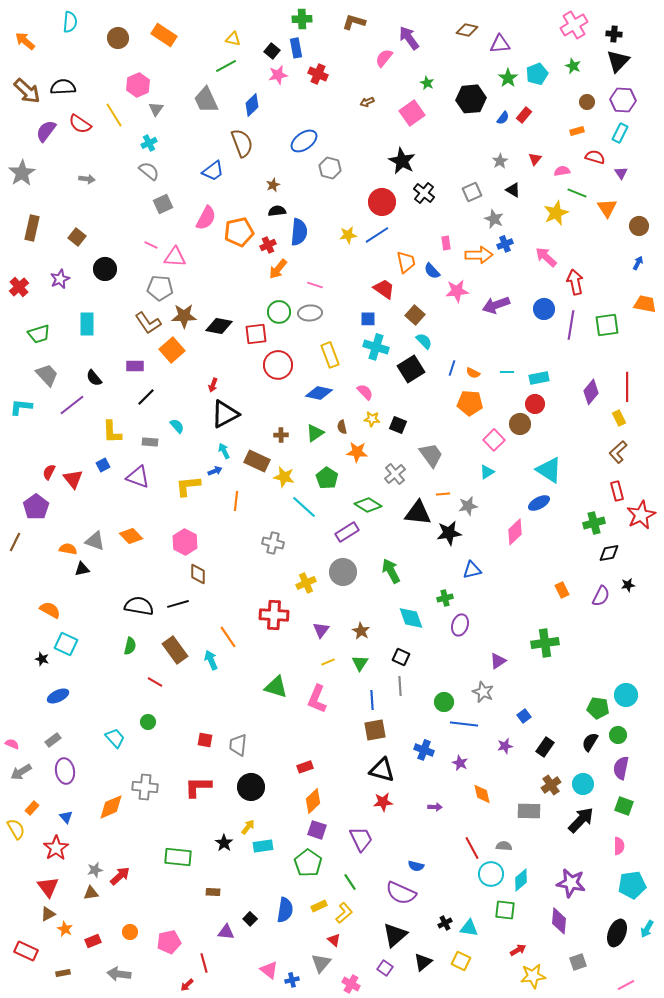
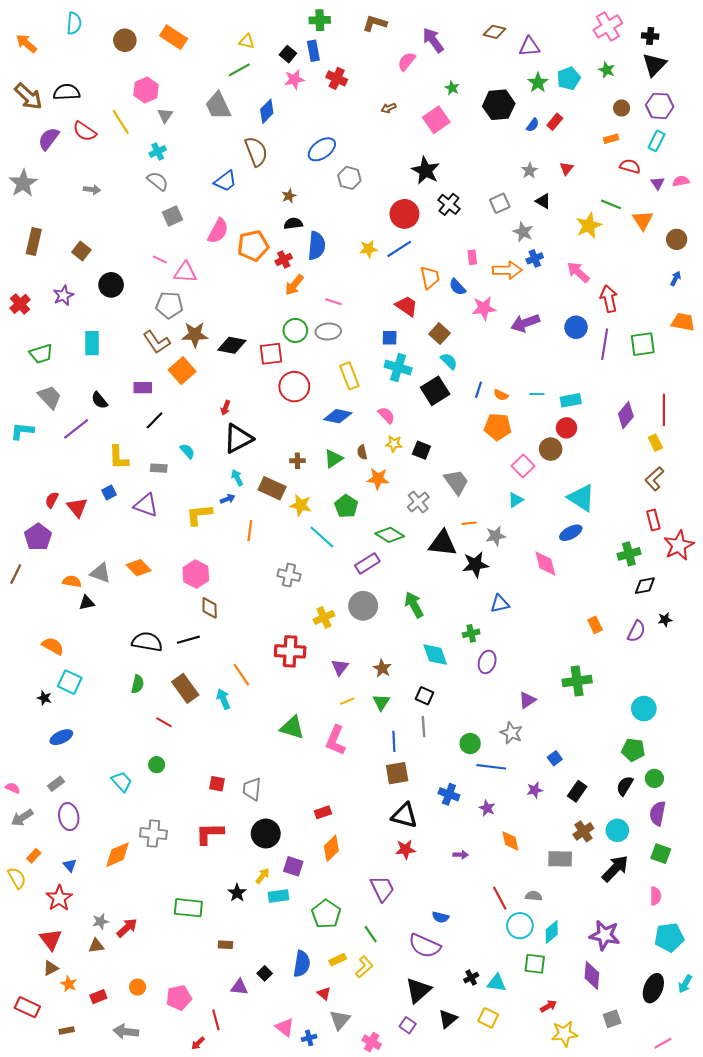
pink semicircle: (562, 171) -> (681, 181), moved
pink diamond: (515, 532) -> (545, 563), turned -60
cyan circle: (626, 695) -> (644, 709), moved
purple square: (317, 830) -> (293, 866), moved
red triangle: (334, 940) -> (324, 993), moved

